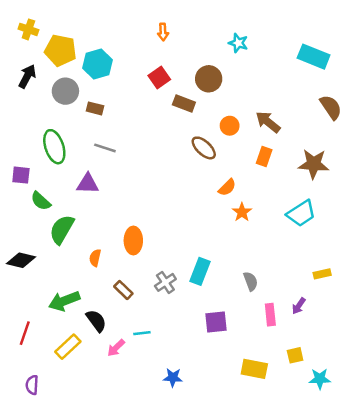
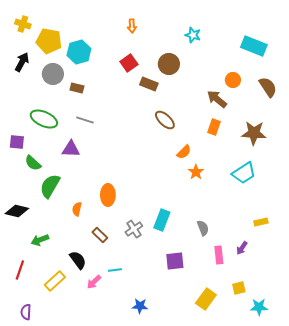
orange circle: (230, 126) -> (233, 80), moved
green ellipse: (54, 147) -> (44, 119), turned -48
green arrow: (64, 301) -> (40, 240), moved, size x0.7
yellow rectangle: (254, 369) -> (206, 299), turned -65

